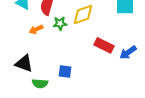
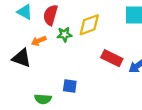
black triangle: (24, 63) -> (21, 58), moved

